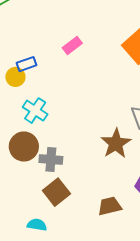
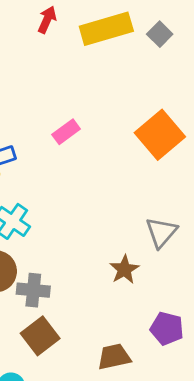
brown star: (116, 143) -> (124, 269), size x0.7

